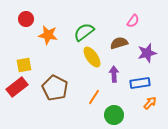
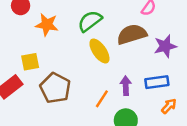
brown semicircle: (119, 43) -> (132, 34), size x1.4
yellow square: (24, 65) -> (30, 62), moved
purple arrow: (114, 74) -> (126, 86), moved

